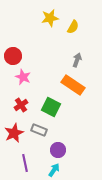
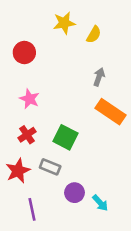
red circle: (13, 56) -> (24, 53), moved
orange rectangle: (73, 85) -> (110, 112), moved
cyan arrow: (54, 170) -> (100, 203), moved, turned 104

